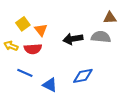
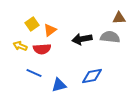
orange triangle: (41, 30) -> (50, 30), turned 32
blue triangle: (50, 85) -> (59, 85), turned -42

